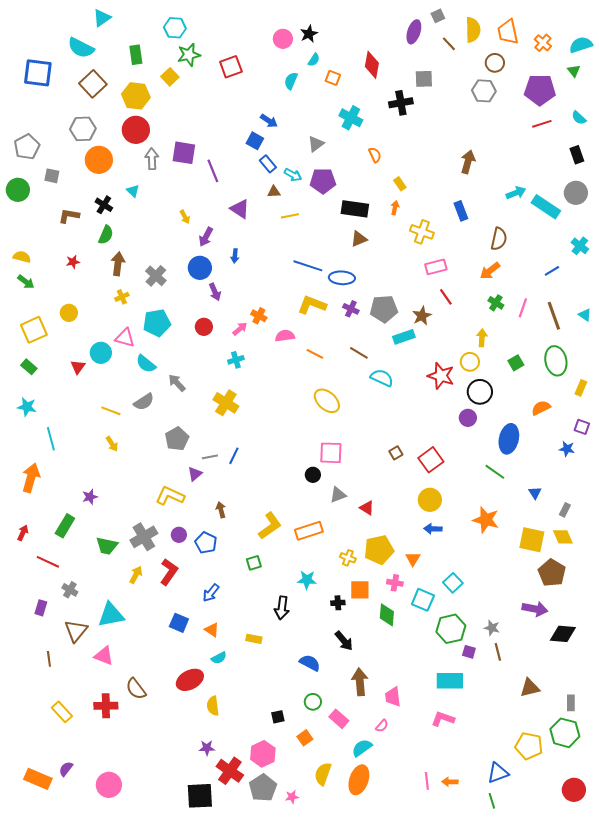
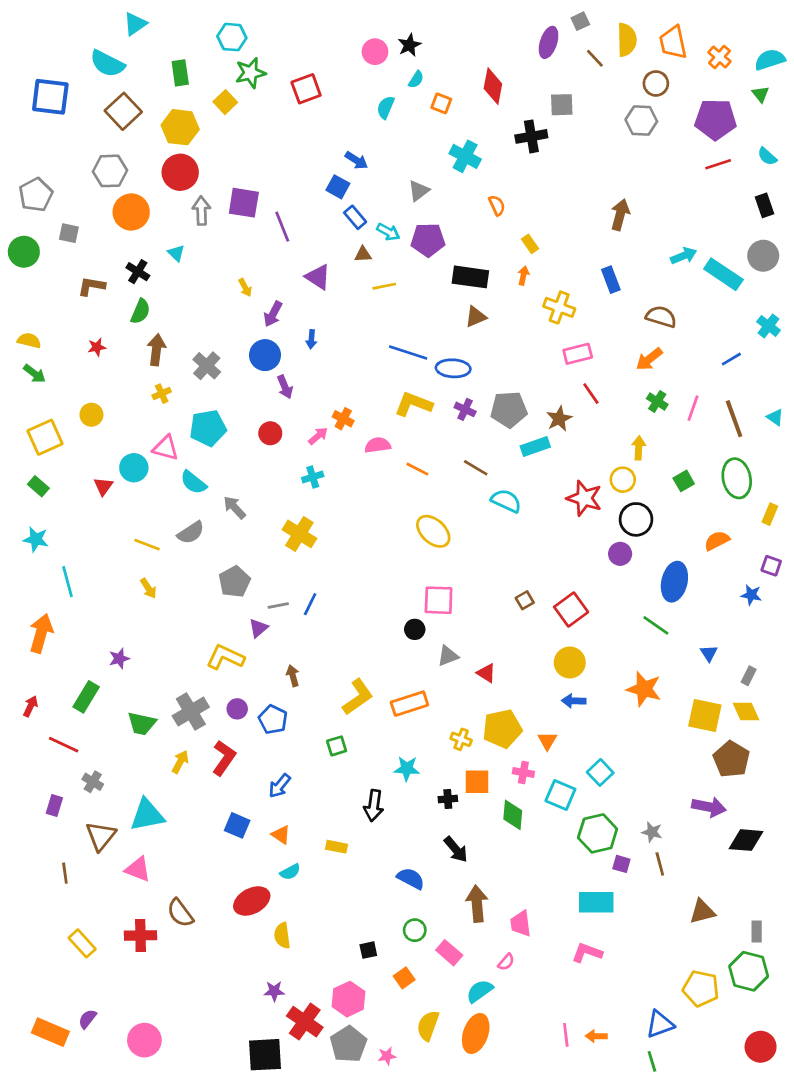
brown semicircle: (499, 239) -> (661, 317), turned -85

